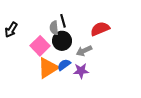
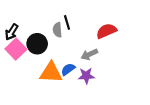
black circle: (62, 41) -> (37, 44), moved
pink square: (40, 46) -> (16, 49), moved
orange triangle: (48, 68) -> (51, 73), turned 35

